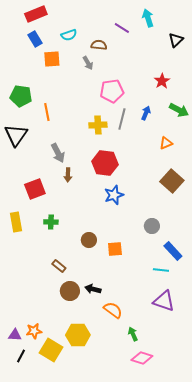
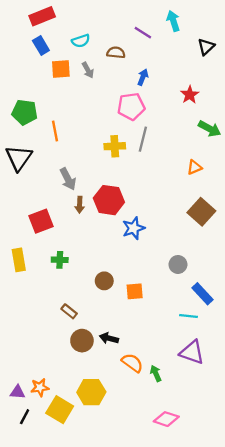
gray arrow: (88, 63) -> (88, 70), moved
blue arrow: (146, 113) -> (143, 77), moved
red hexagon: (105, 163) -> (109, 200), moved
green arrow: (133, 334) -> (156, 373), moved

